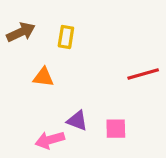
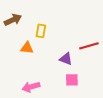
yellow rectangle: (66, 37) -> (41, 31), moved
purple triangle: (77, 121) -> (66, 59), moved

